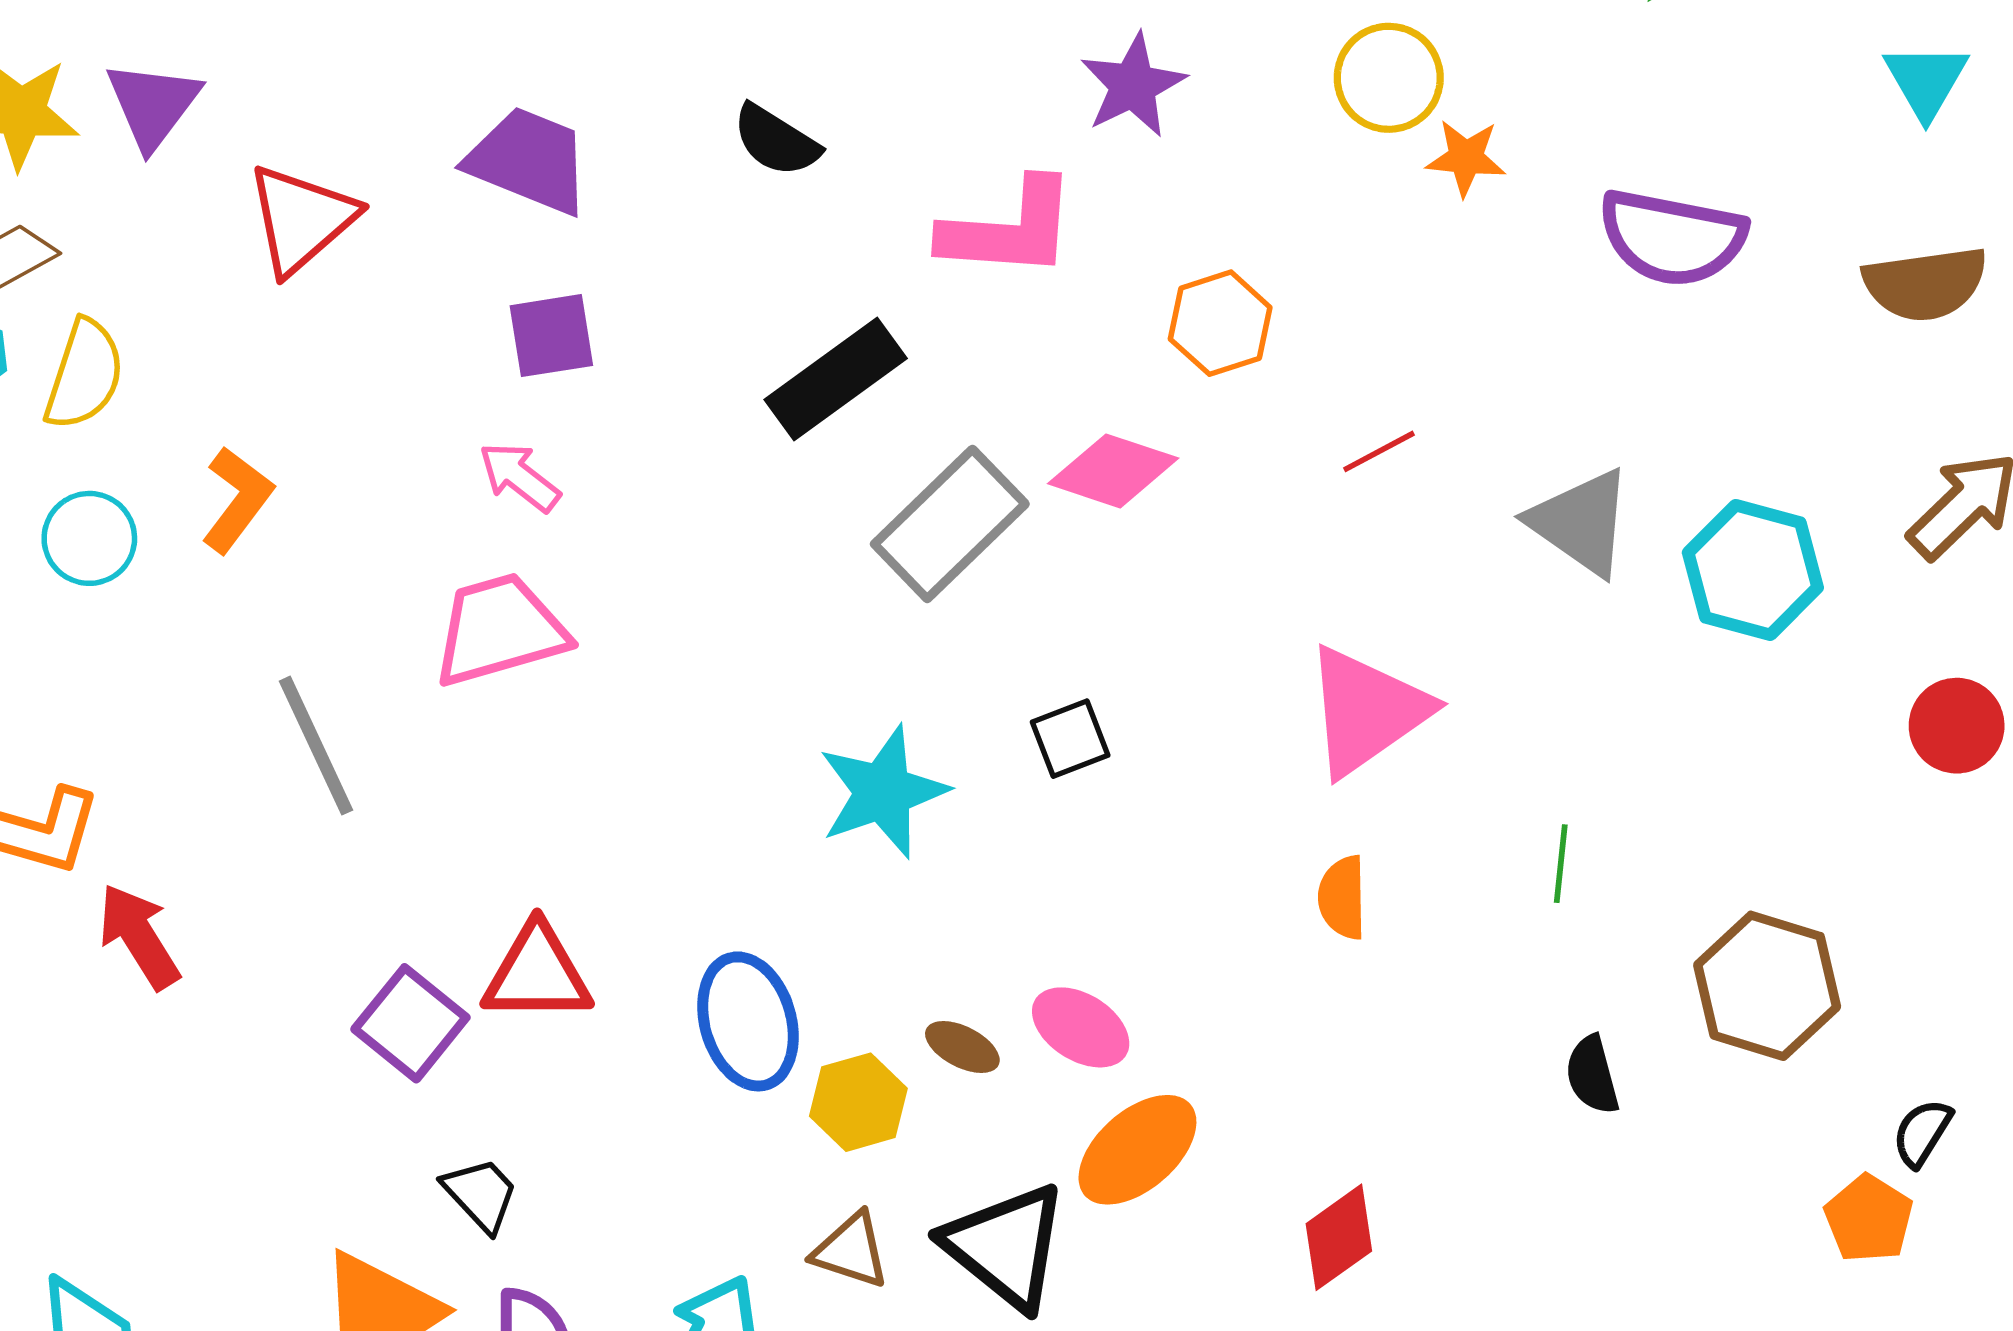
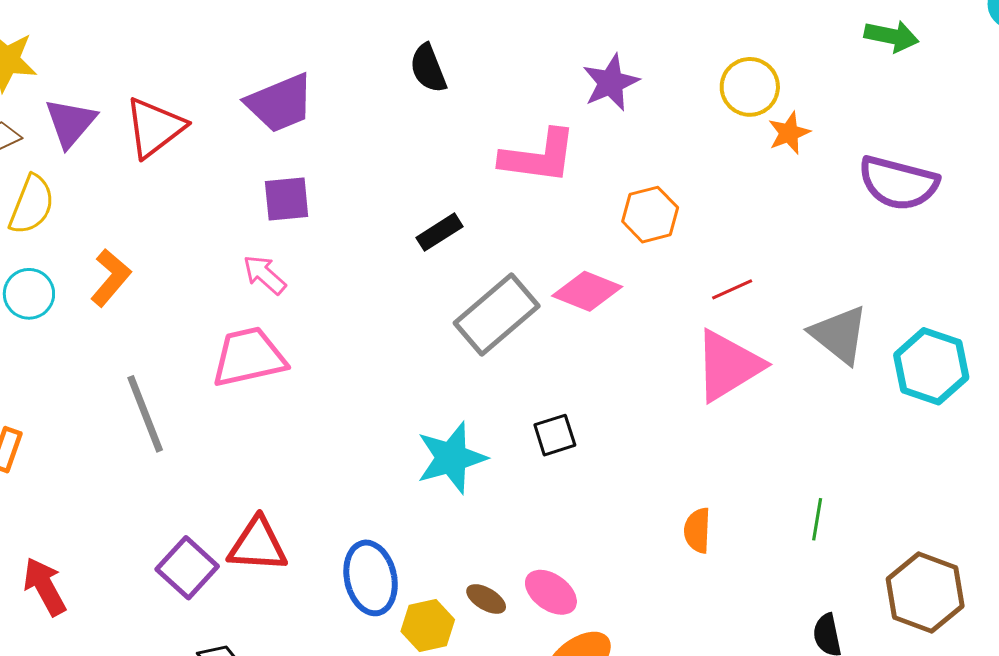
purple triangle: (153, 105) -> (70, 123), moved
black semicircle: (776, 141) -> (428, 68), moved, turned 33
orange star: (1466, 158) -> (789, 133), turned -30
purple trapezoid: (529, 160) -> (280, 103), turned 132
black rectangle: (836, 379) -> (439, 232), size x0.6
pink triangle: (1367, 711) -> (728, 366), moved
red arrow: (139, 936) -> (45, 587), moved

